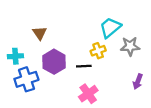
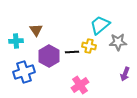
yellow cross: (98, 51) -> (89, 46), turned 32
cyan cross: (15, 56) -> (16, 41), moved
black line: (84, 66) -> (72, 52), moved

